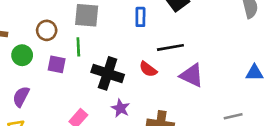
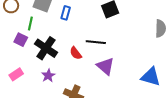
blue rectangle: (140, 17) -> (66, 13), moved
purple square: (57, 64) -> (21, 40), moved
blue triangle: (254, 73) -> (151, 77), size x1.5

